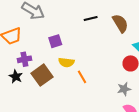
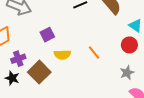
orange line: (82, 77) -> (94, 53), moved

